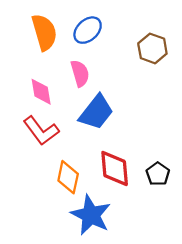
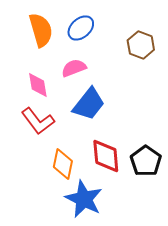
pink semicircle: (80, 73) -> (74, 68), turned -95
black pentagon: (158, 174) -> (146, 161), size x1.4

